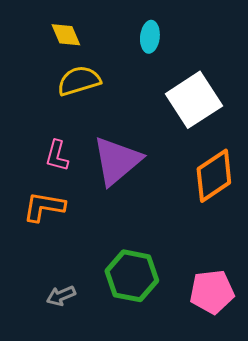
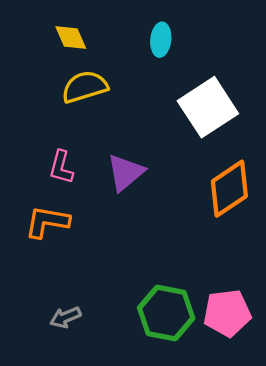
purple triangle: (117, 161) -> (125, 173), size x0.7
green hexagon: (132, 276) -> (166, 313), moved

